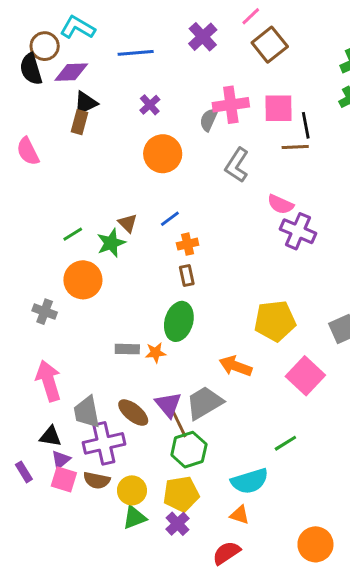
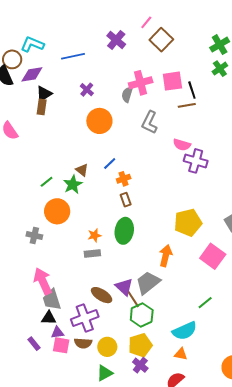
orange star: (156, 353) -> (94, 235), moved
orange arrow: (236, 366) -> (166, 256), turned 90
gray trapezoid: (87, 412) -> (52, 300), moved
purple triangle: (61, 460) -> (57, 332), turned 40
green triangle: (134, 518) -> (105, 373), moved

